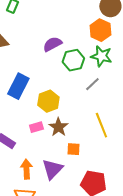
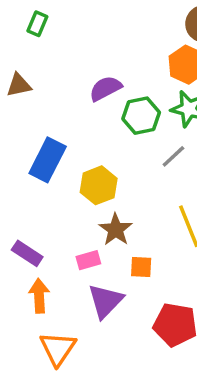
pink rectangle: (36, 127) -> (88, 260), moved
orange arrow: (26, 169) -> (39, 296), moved

